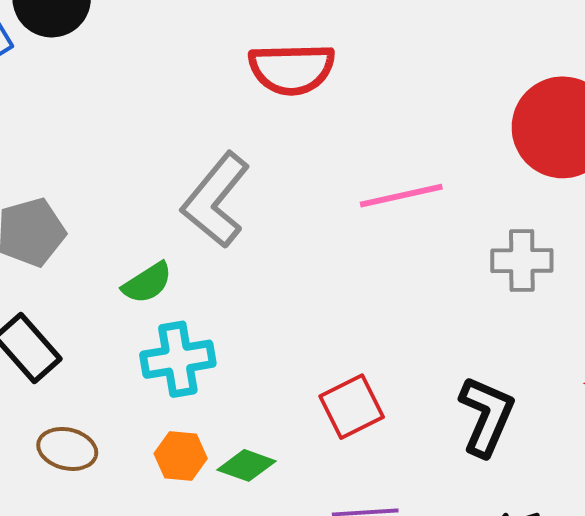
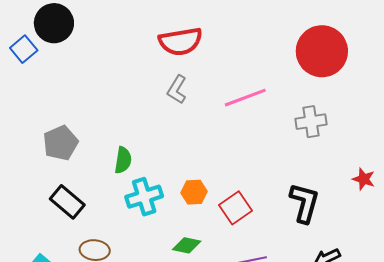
gray L-shape: (216, 200) -> (177, 90), moved, size x0.6
green semicircle: (147, 283) -> (123, 160), turned -40
orange hexagon: (181, 456) -> (194, 192), moved

